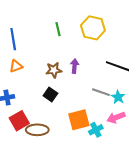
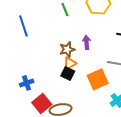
orange triangle: (16, 66) -> (70, 63), moved
orange square: (79, 120) -> (98, 79), moved

